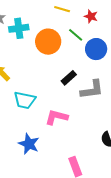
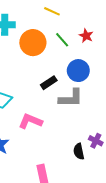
red star: (91, 16) -> (86, 36), moved
blue circle: (96, 49) -> (78, 71), moved

